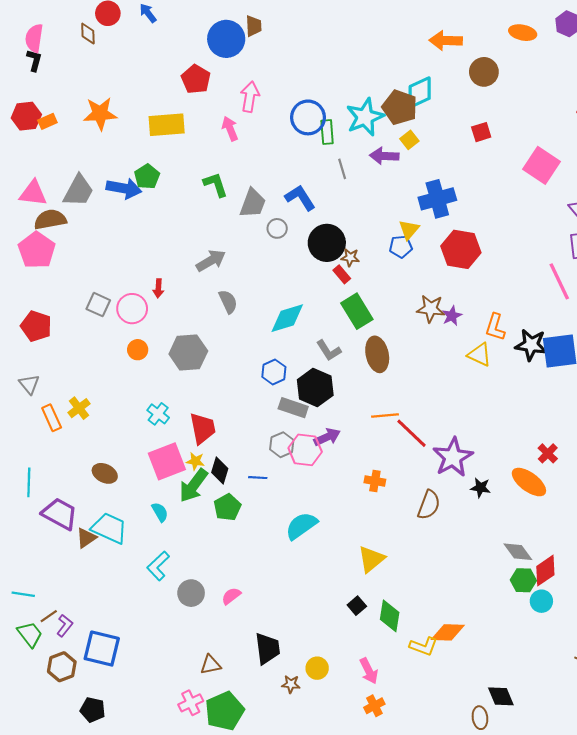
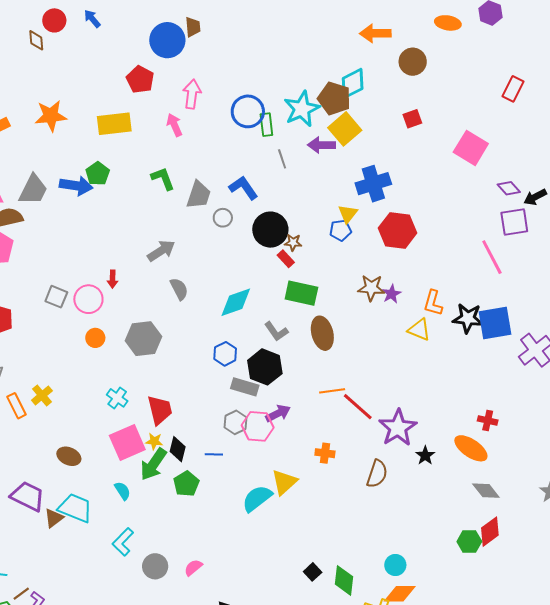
yellow square: (409, 140) -> (345, 129), size x1.8
green rectangle: (357, 311) -> (301, 293), turned -44
red cross: (548, 453) -> (488, 420), turned -30
black star: (480, 488) -> (425, 455), turned 30
gray diamond: (518, 552) -> (486, 491), moved
yellow triangle: (371, 559) -> (284, 482), moved
cyan circle: (541, 601) -> (395, 565), moved

